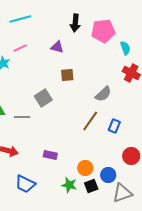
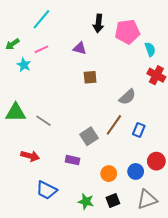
cyan line: (20, 19) -> (41, 19), turned -35
gray square: (43, 98) -> (89, 136), moved
gray line: (22, 117) -> (43, 121), turned 35
blue circle: (108, 175) -> (136, 171), moved
green star: (69, 185) -> (86, 202), moved
black square: (91, 186) -> (113, 200), moved

